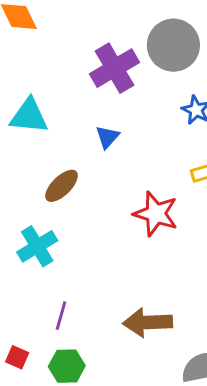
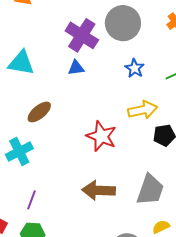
purple cross: (114, 68) -> (82, 35), turned -32
blue triangle: (107, 137) -> (76, 68), moved, turned 36
brown arrow: (148, 322) -> (99, 190), moved

